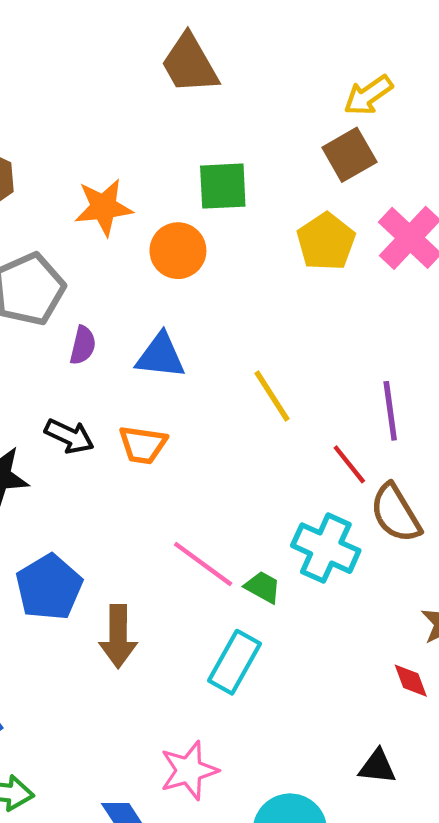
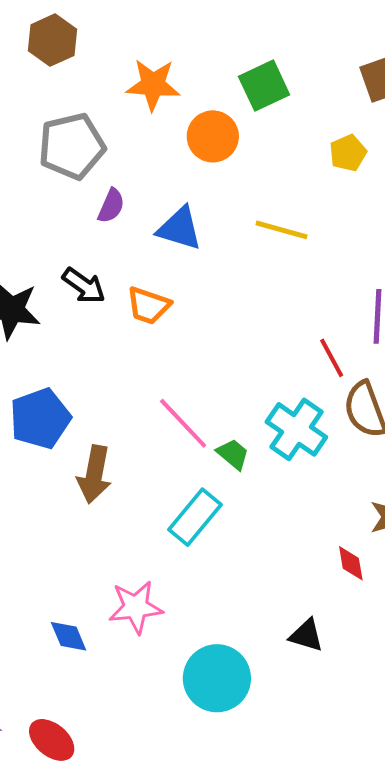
green square: (223, 186) -> (264, 86), turned -33
yellow pentagon: (326, 242) -> (348, 153), size x0.7
yellow line: (272, 396) -> (281, 230), moved, turned -52

